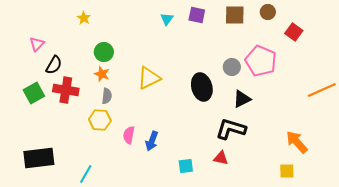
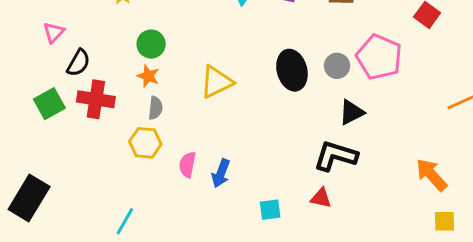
black ellipse: (202, 87) -> (292, 70), moved
black rectangle: (39, 158) -> (29, 198), moved, turned -52
yellow square: (287, 171) -> (444, 221), moved

